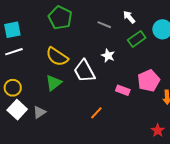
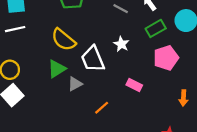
pink pentagon: (149, 81) -> (166, 58), moved
gray triangle: (39, 112) -> (75, 84), moved

